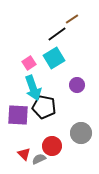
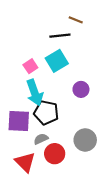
brown line: (72, 19) -> (76, 20), turned 56
black line: (57, 34) -> (60, 36), turned 30
red triangle: (24, 154) -> (25, 162), size x1.5
gray semicircle: (39, 159) -> (41, 139), moved

